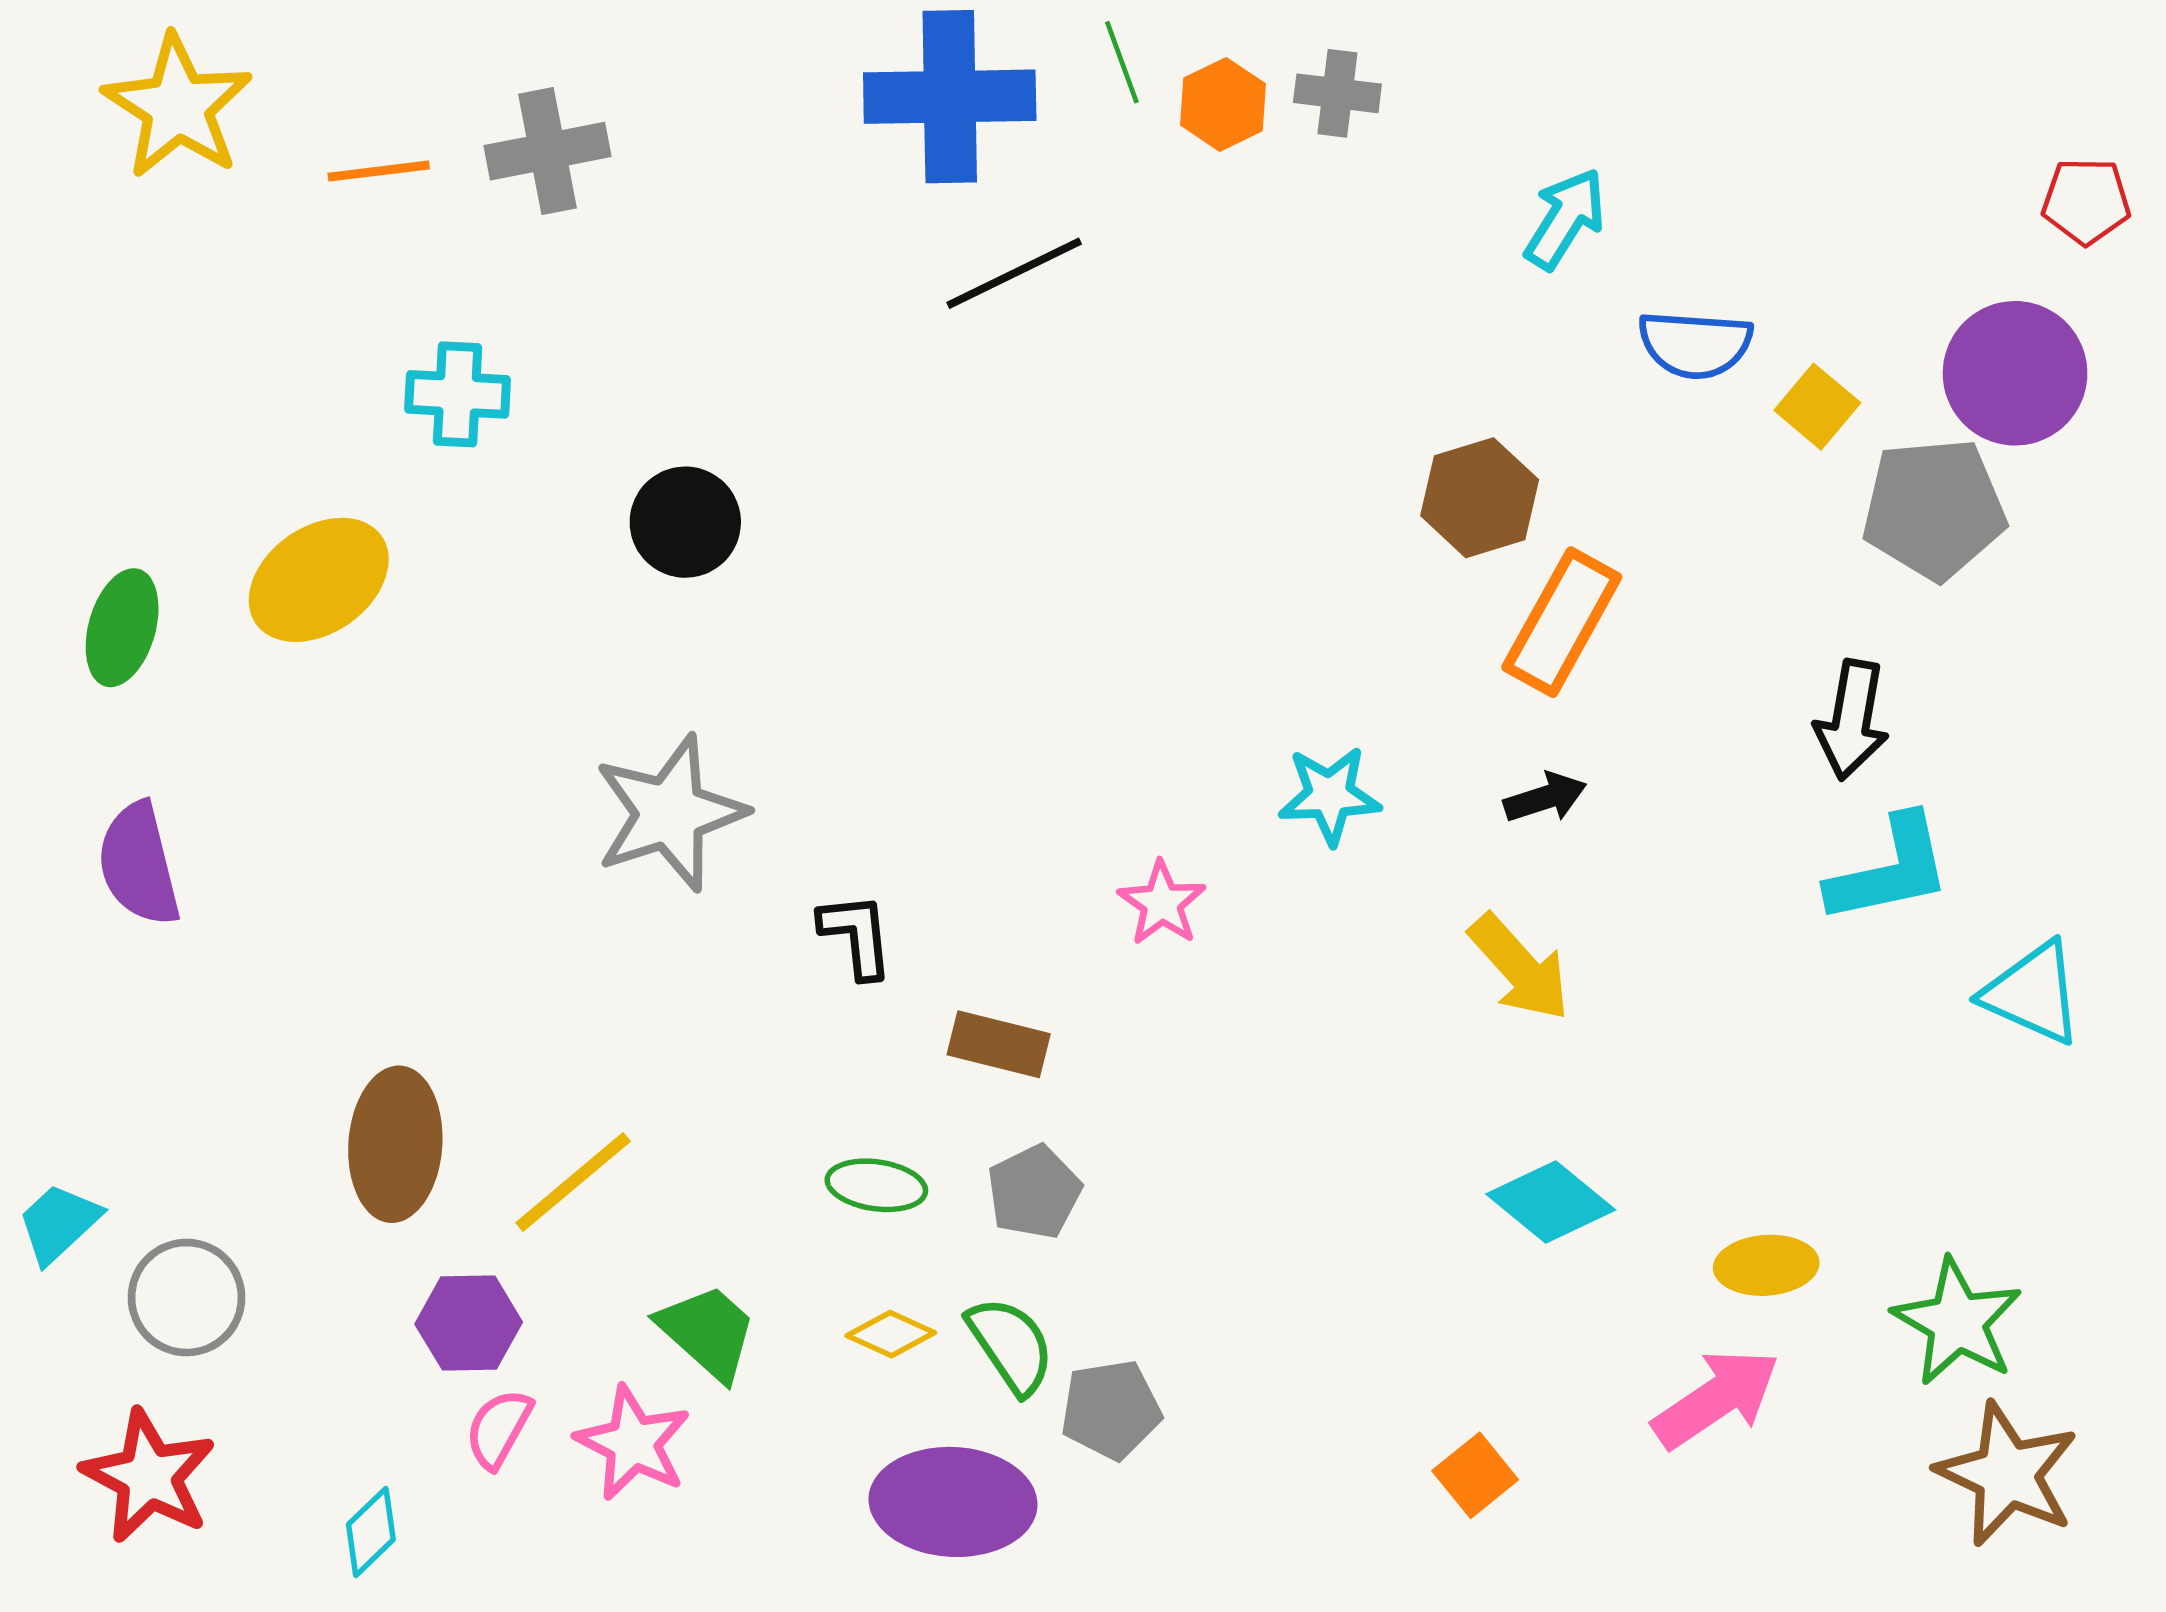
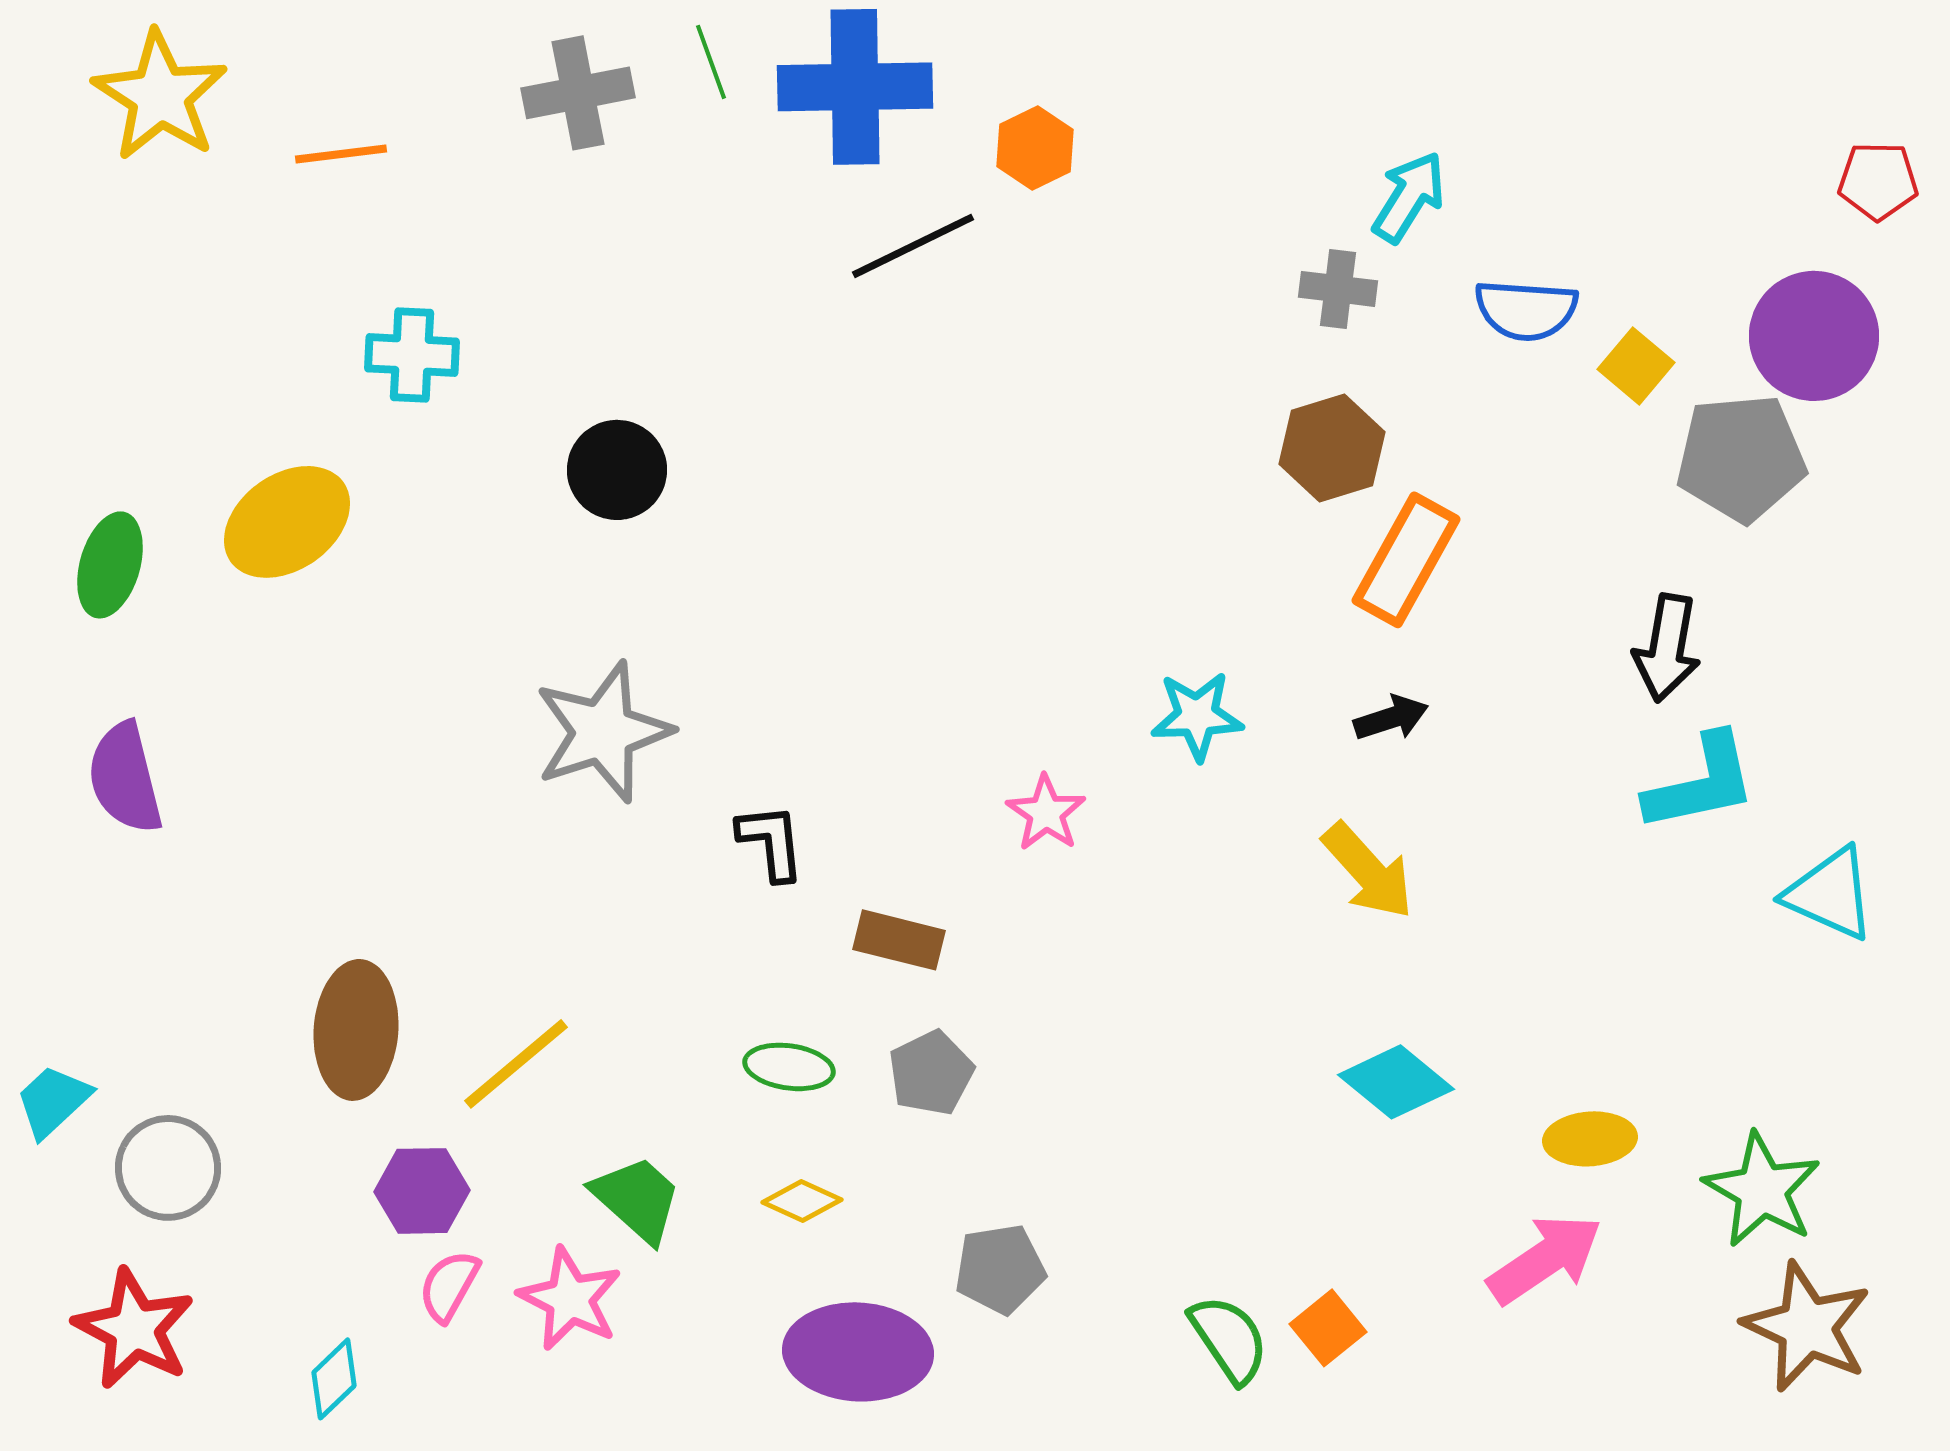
green line: (1122, 62) -> (711, 62), moved
gray cross: (1337, 93) -> (1338, 289), moved
orange hexagon: (1223, 104) -> (1035, 148), moved
gray cross: (548, 151) -> (578, 93), moved
green semicircle: (1011, 1345) -> (1229, 1339), moved

